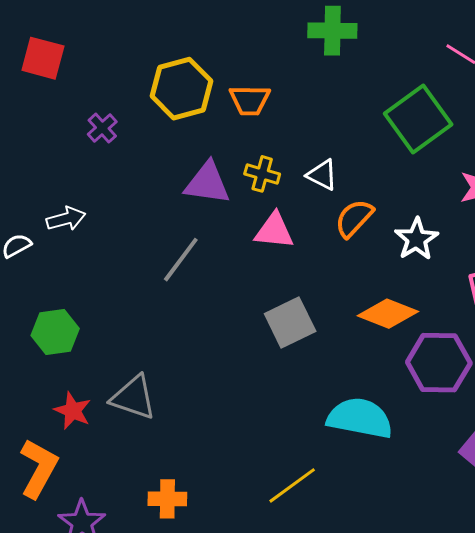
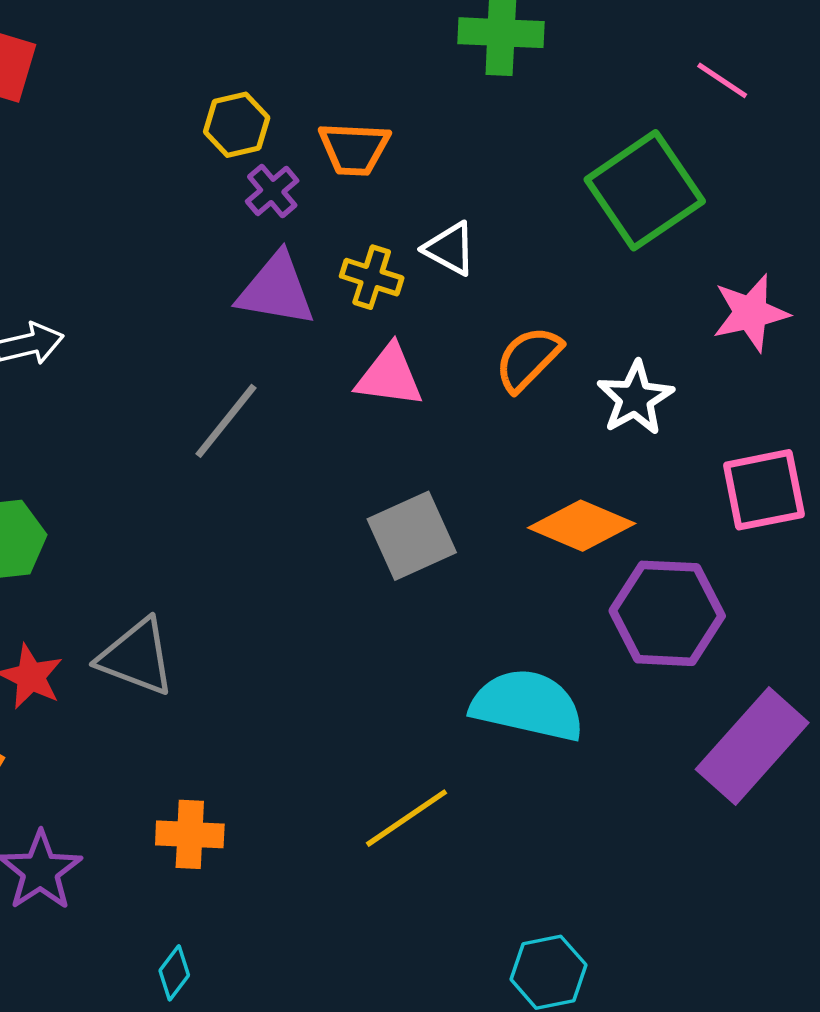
yellow hexagon: (182, 89) -> (237, 125), size x0.6
purple cross: (102, 128) -> (272, 191), moved
white triangle: (322, 175) -> (450, 249), moved

